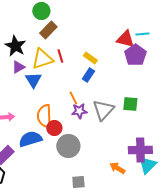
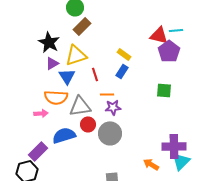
red line: (60, 56) -> (95, 74), moved
orange line: (73, 98) -> (107, 94), turned -64
green square: (130, 104) -> (164, 90), moved
gray triangle: (103, 110) -> (80, 106), moved, turned 40
orange semicircle: (44, 116) -> (56, 97), moved, turned -85
gray circle: (68, 146) -> (110, 133), moved

